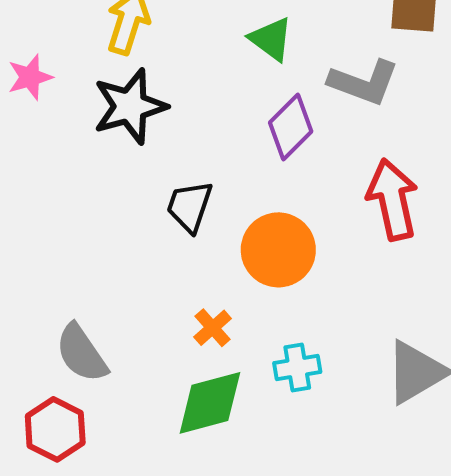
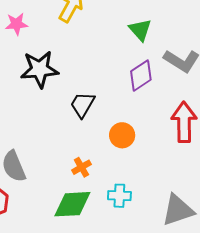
black star: (130, 106) -> (40, 69), moved
orange circle: (278, 250) -> (122, 135), size x0.7

